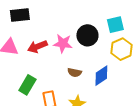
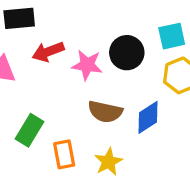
red arrow: (37, 46) -> (48, 52), moved
brown semicircle: (75, 72) -> (105, 112), size x1.5

